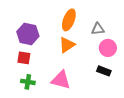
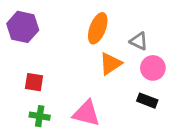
gray triangle: (98, 29) -> (139, 41), turned 32
purple hexagon: (28, 34) -> (23, 27), moved
orange triangle: (67, 45) -> (110, 64), moved

